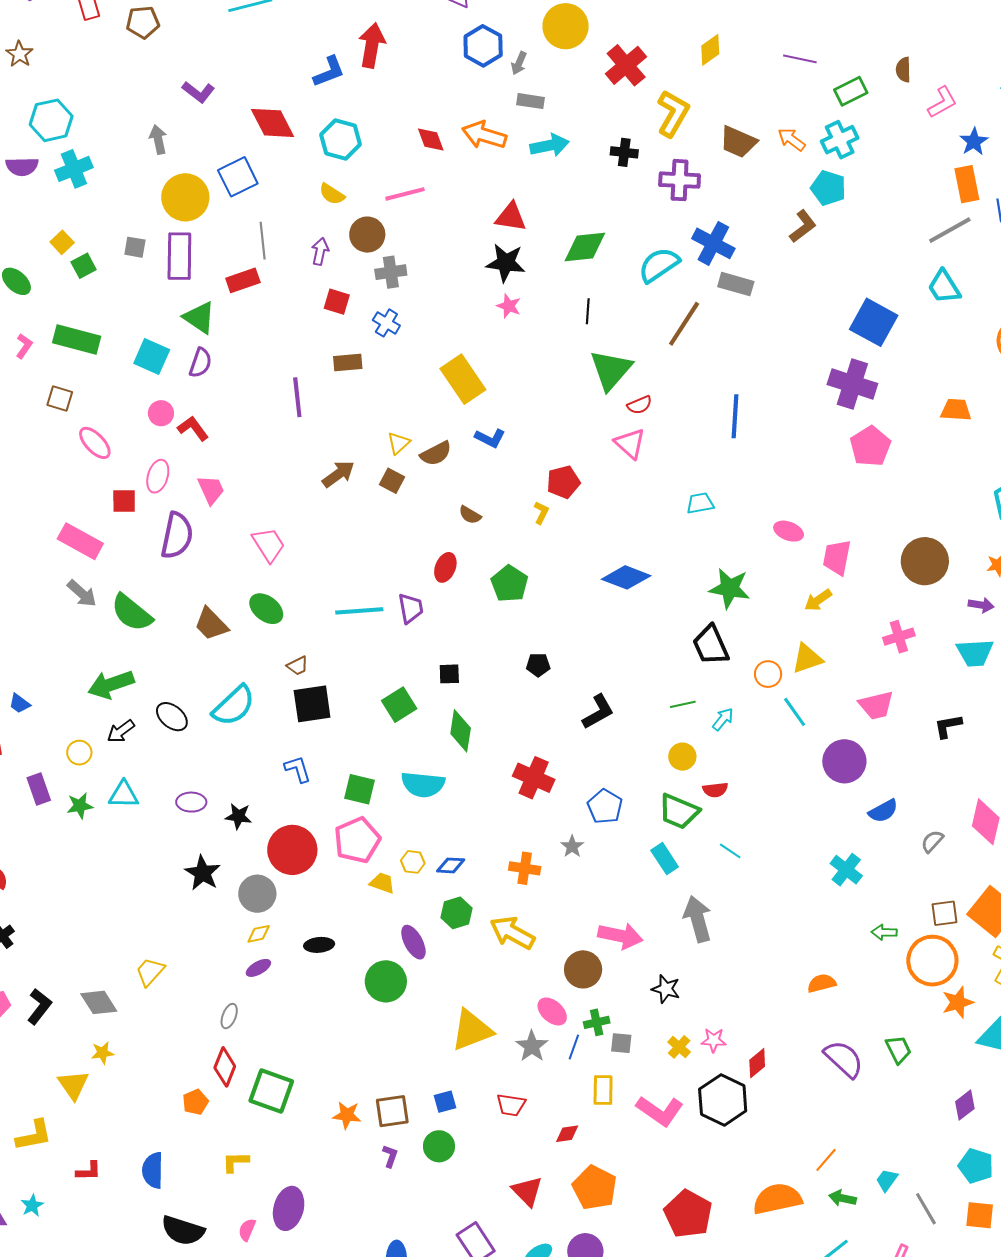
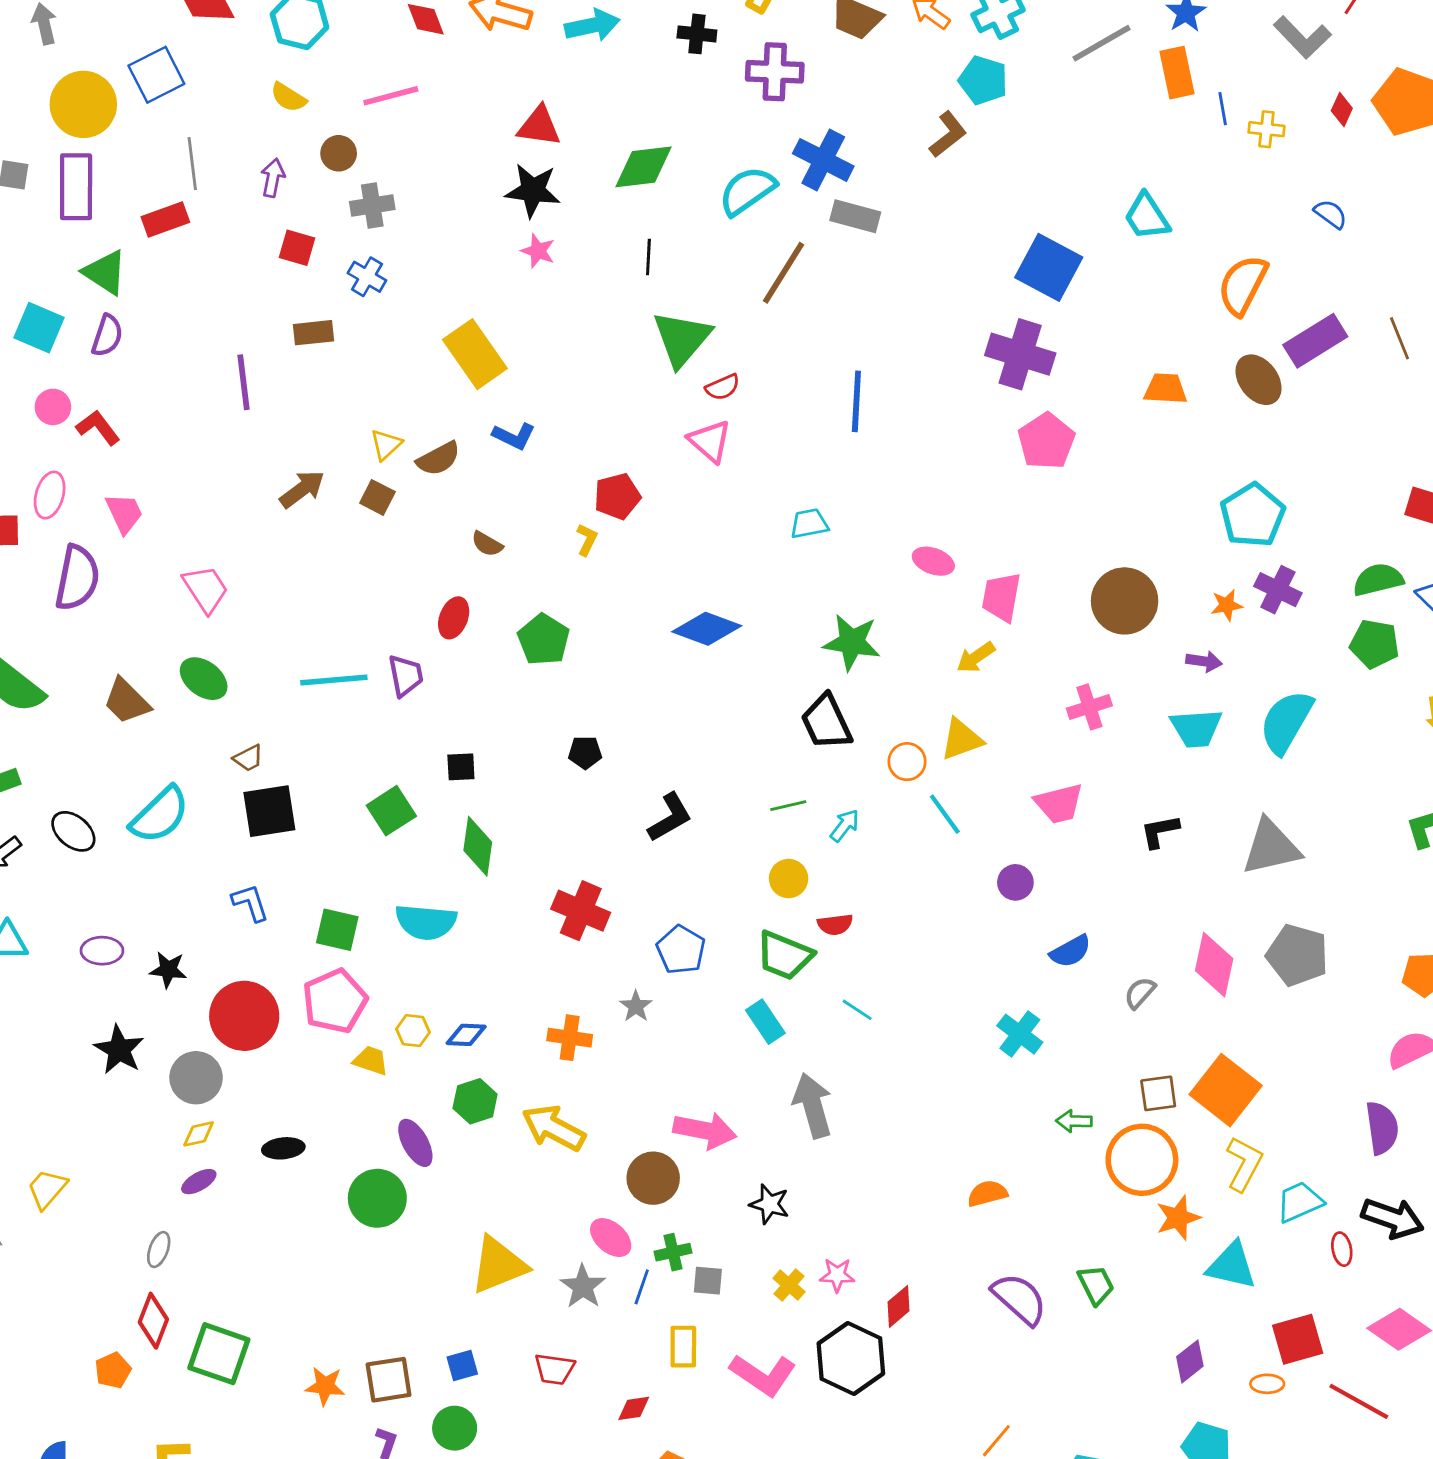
gray line: (950, 230) -> (1102, 43), moved
brown circle: (367, 235) -> (339, 153), size x0.7
purple circle: (844, 761) -> (1015, 882), size x0.6

